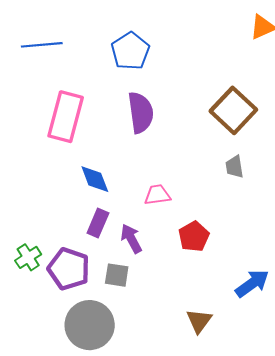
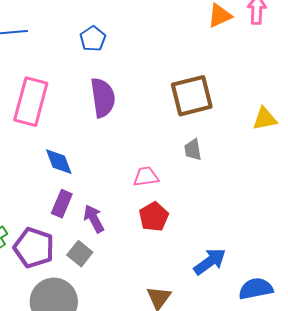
blue pentagon: (130, 51) -> (93, 39), size x0.7
brown square: (233, 110) -> (192, 96), turned 33
pink trapezoid: (157, 195) -> (146, 177), moved
gray square: (117, 275) -> (80, 254), turned 30

